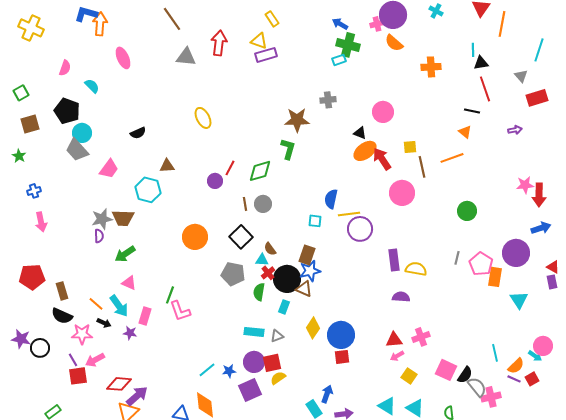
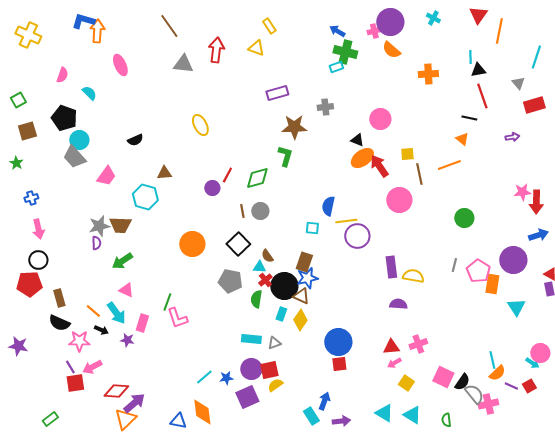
purple rectangle: (266, 55) -> (277, 93), moved
yellow diamond: (313, 328) -> (300, 320), moved
black circle: (40, 348) -> (38, 260), moved
orange semicircle: (516, 366) -> (497, 373), moved

